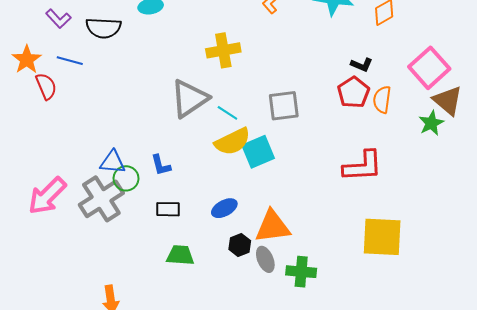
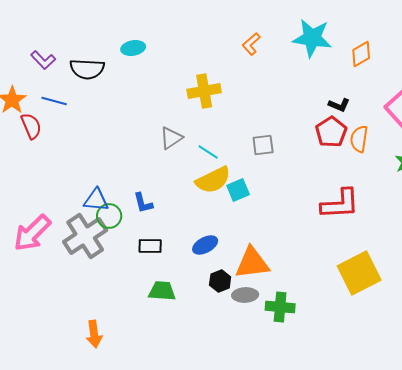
gray triangle: (190, 99) -> (171, 138), size x0.6
gray square: (284, 106) -> (263, 145), size x0.7
cyan square: (258, 152) -> (238, 190), size x0.7
yellow square: (382, 237) -> (359, 273), turned -30
gray ellipse: (265, 259) -> (245, 295), turned -70

